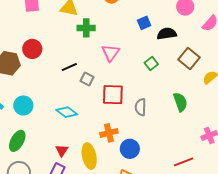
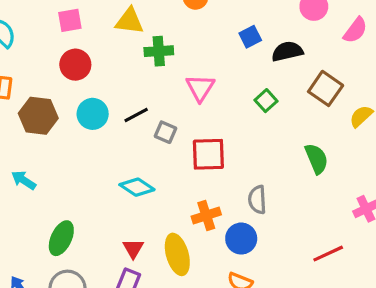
red circle: (32, 49) -> (75, 65), moved
cyan circle: (23, 105) -> (93, 114), moved
gray semicircle: (141, 107) -> (257, 200), moved

